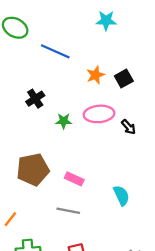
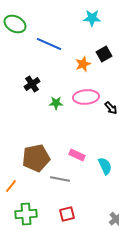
black square: (124, 79) -> (104, 54), moved
brown pentagon: (33, 169) -> (36, 158), moved
pink rectangle: (74, 179) -> (77, 155), moved

